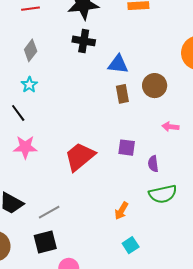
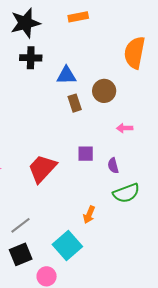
cyan square: (131, 245) -> (67, 246), moved, size x1.8

